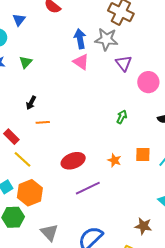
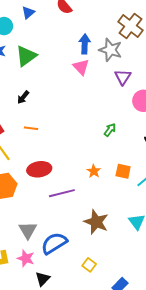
green triangle: (26, 62) -> (26, 56), size x1.6
orange line: (43, 122) -> (31, 128), moved
red ellipse: (73, 161) -> (39, 169), moved
brown star: (143, 226) -> (96, 222), moved, size x1.4
gray triangle: (49, 233) -> (28, 230), moved

